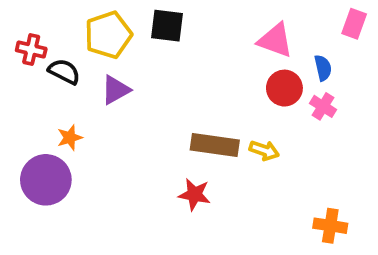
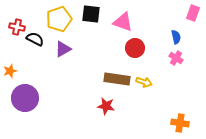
pink triangle: (275, 40) -> (123, 22), moved
red circle: (284, 88) -> (135, 48), moved
orange star: (70, 138) -> (10, 71), moved

